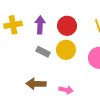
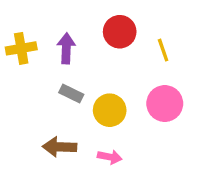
red circle: (67, 26) -> (120, 32), moved
yellow circle: (66, 50) -> (110, 110), moved

